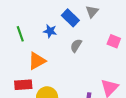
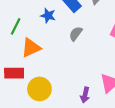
green line: (20, 34) -> (16, 26), moved, turned 42

